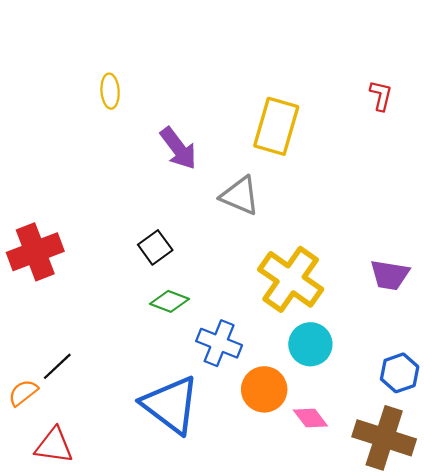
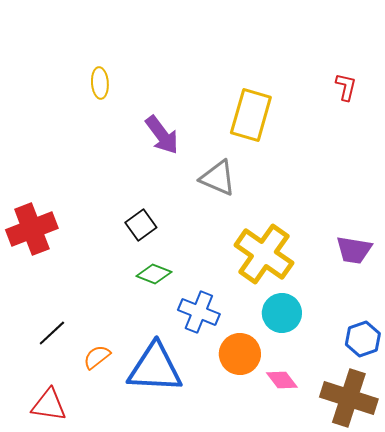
orange semicircle: (23, 393) -> (97, 357), moved
blue triangle: (171, 405) -> (155, 368), turned -34

